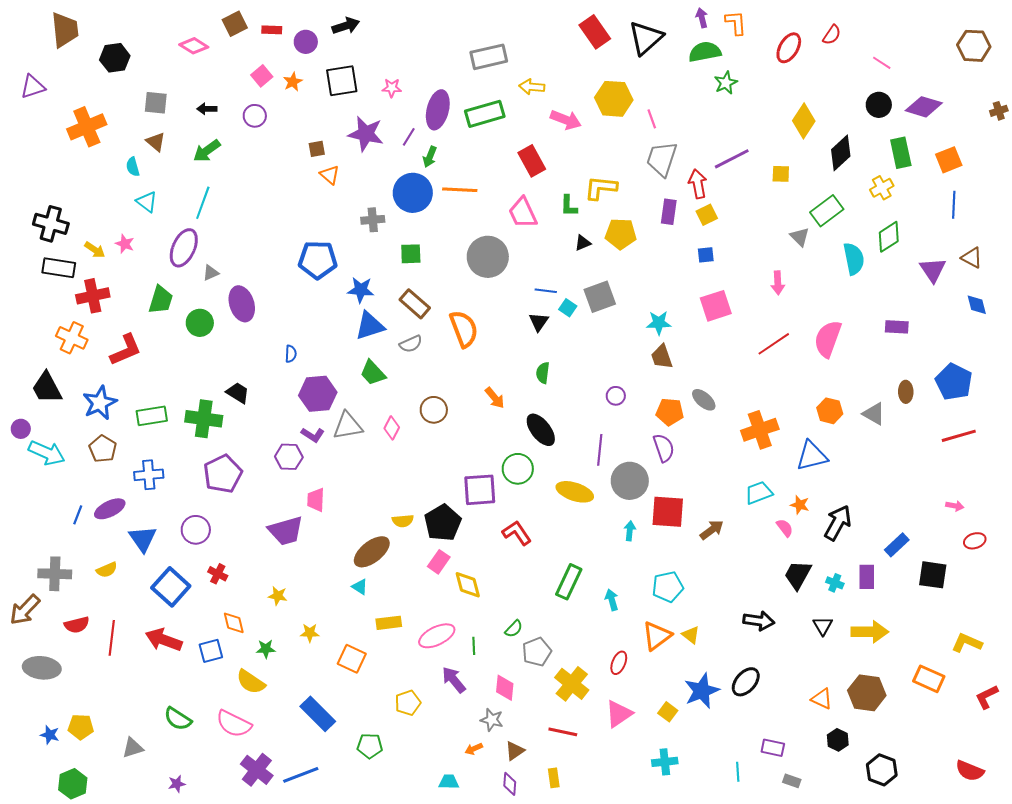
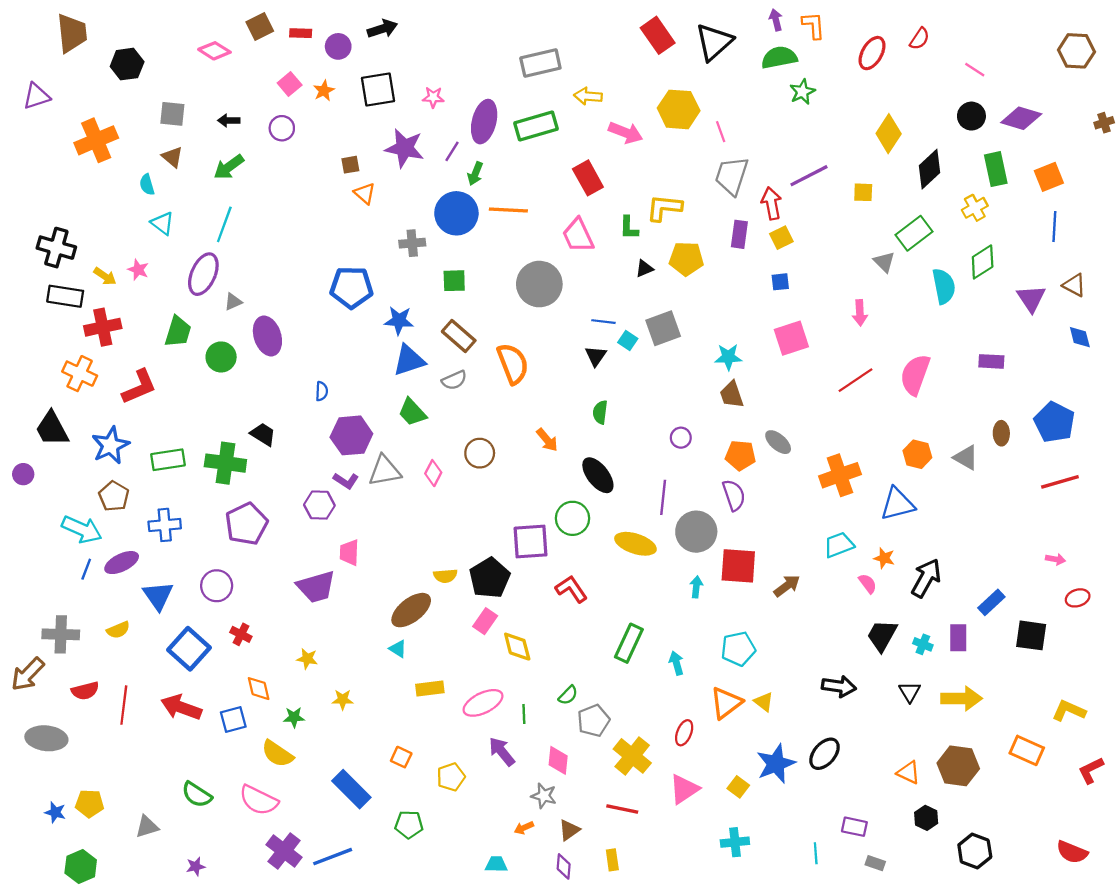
cyan arrow: (47, 453) -> (82, 529), moved
orange square: (352, 659) -> (401, 757), moved, size x0.7

